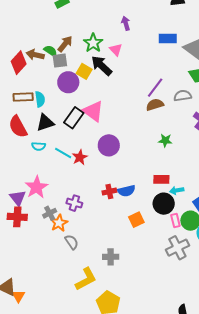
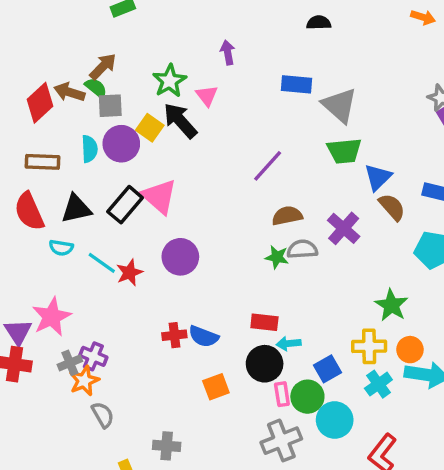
brown arrow: (65, 44) -> (103, 67), moved
gray semicircle: (183, 96) -> (302, 249), moved
cyan semicircle: (40, 99) -> (89, 149), moved
brown semicircle: (155, 105) -> (287, 216), moved
blue semicircle: (126, 191) -> (204, 336), turned 30
purple cross: (74, 203) -> (93, 356), moved

